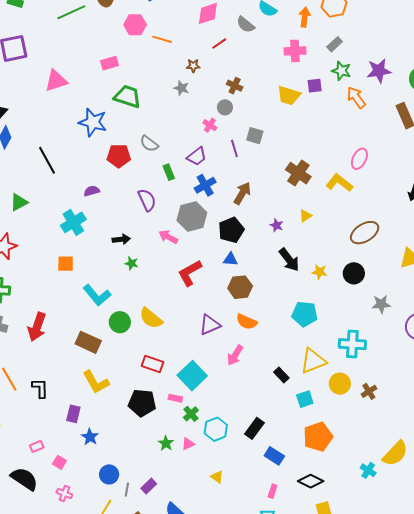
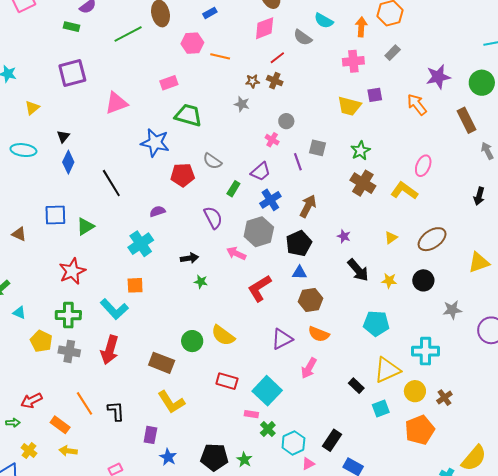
green star: (341, 71) -> (360, 151), moved, turned 30
brown cross: (235, 86) -> (275, 81), moved
green rectangle: (169, 172) -> (233, 189), turned 56
yellow triangle: (305, 216) -> (391, 238), moved
cyan L-shape: (97, 295) -> (114, 309), moved
black pentagon: (142, 403) -> (214, 457), moved
orange pentagon: (318, 437) -> (420, 430), moved
pink triangle: (188, 444) -> (308, 464), moved

